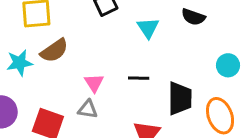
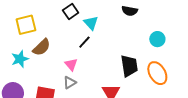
cyan triangle: (148, 28) -> (91, 23), moved
black line: (139, 78) -> (84, 42), moved, turned -40
gray triangle: (88, 109) -> (70, 83), turned -32

